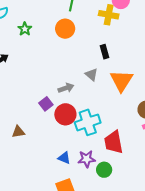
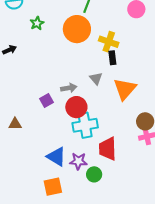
yellow cross: (109, 15) -> (109, 42), moved
orange circle: (65, 29) -> (77, 29), size x1.4
red circle: (65, 114) -> (76, 107), moved
blue triangle: (64, 158) -> (56, 157), size x1.5

